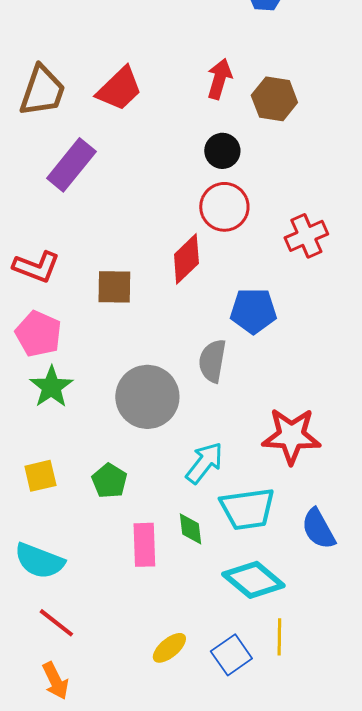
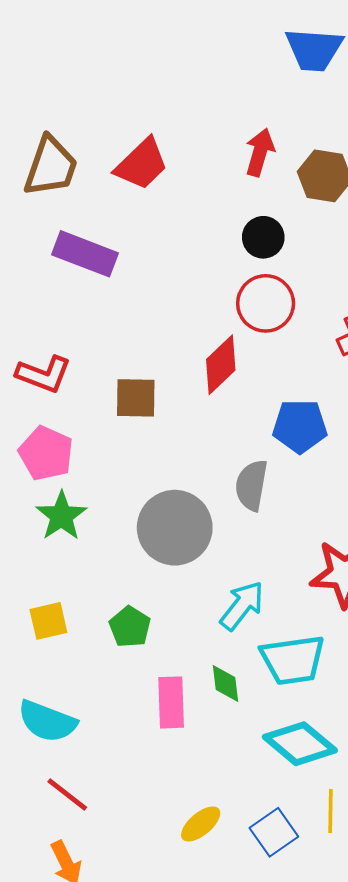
purple rectangle: (71, 165) -> (85, 254), turned 72

